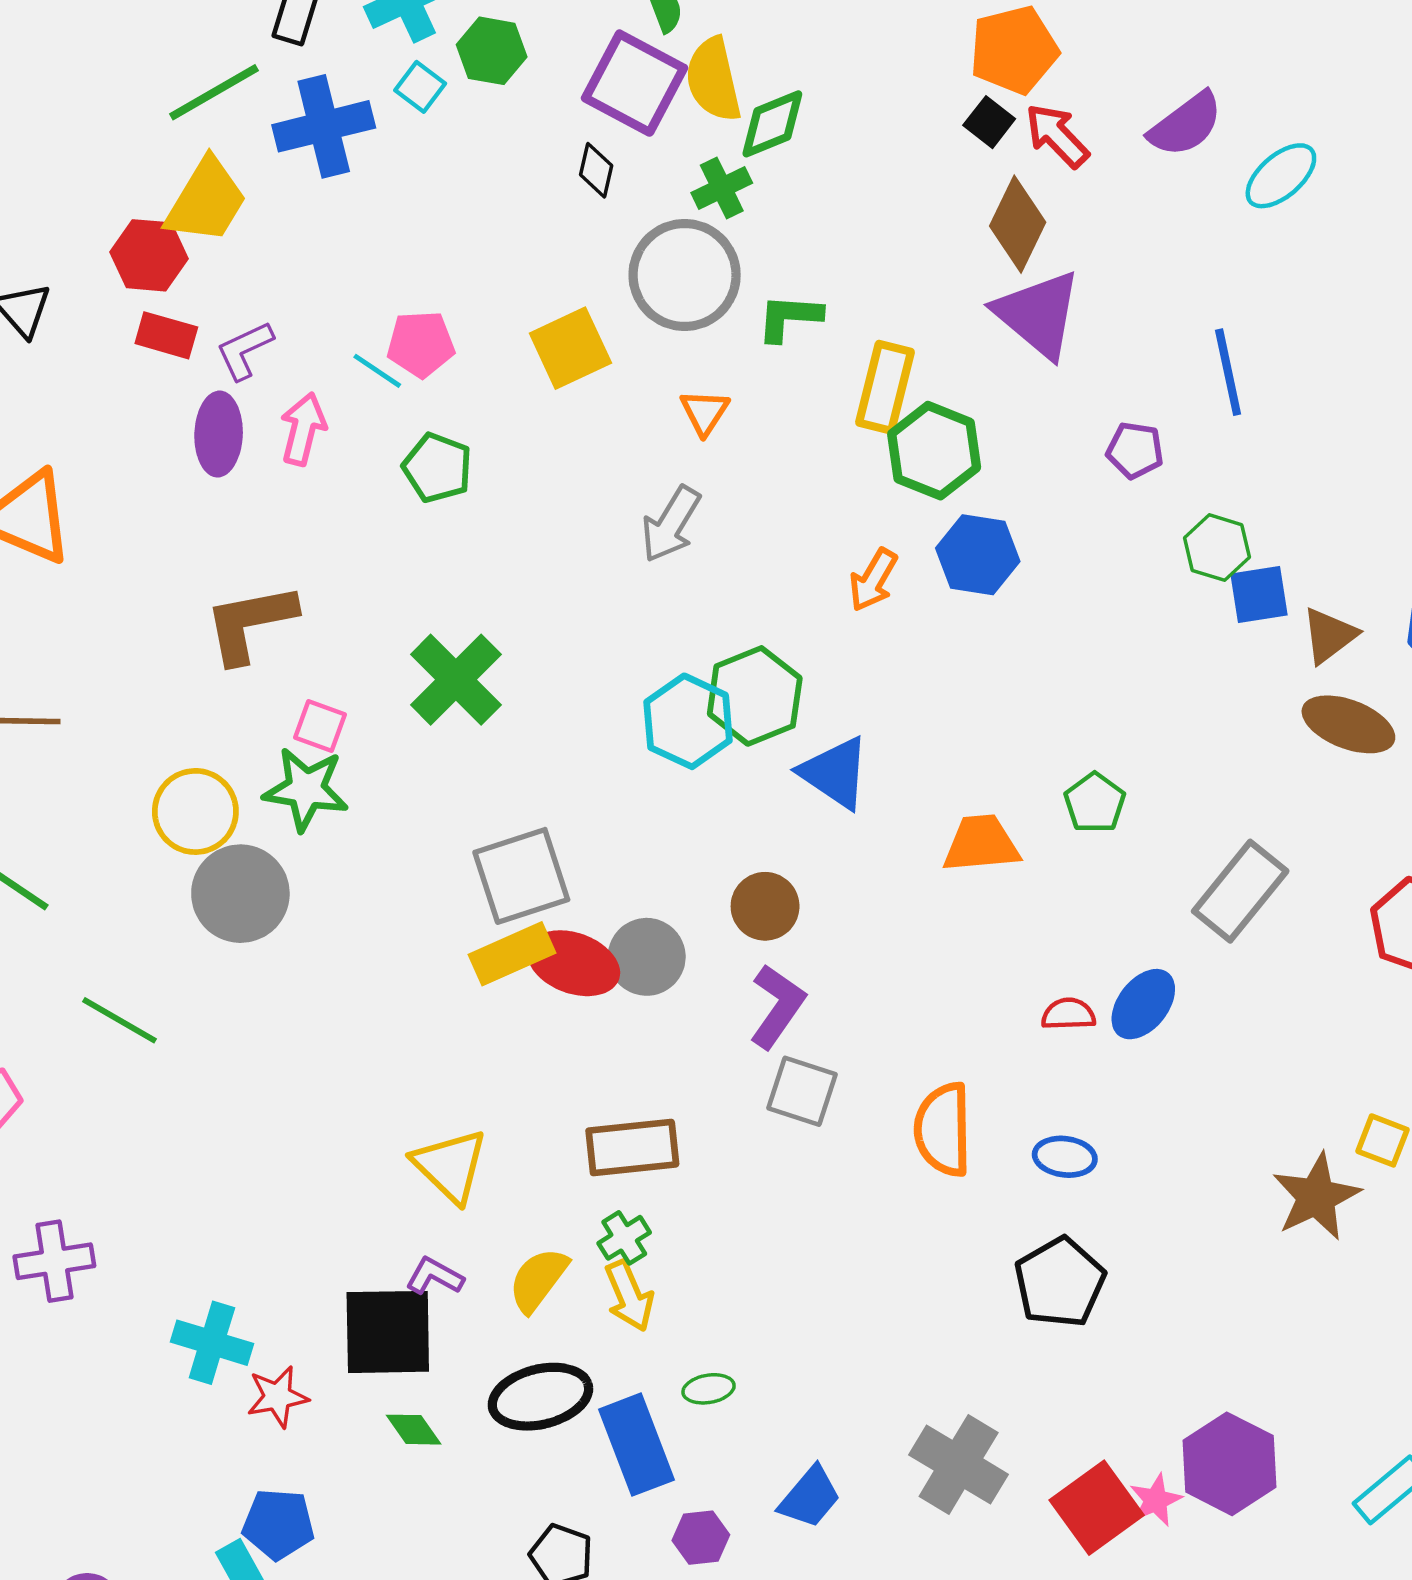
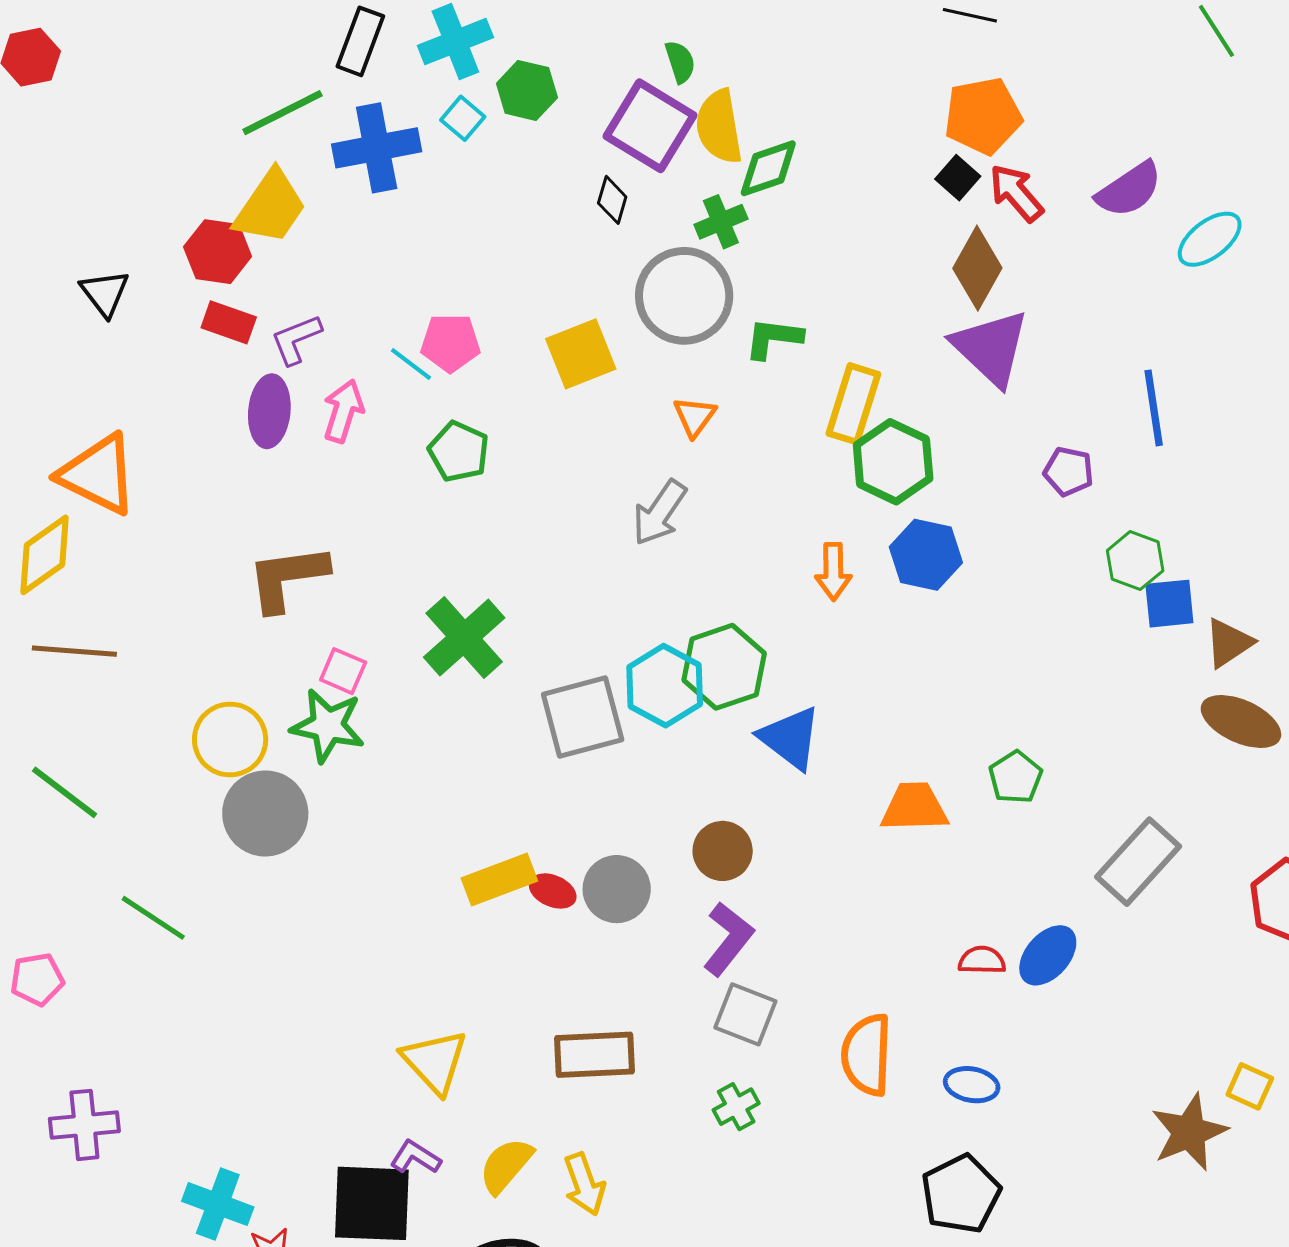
orange arrow: (873, 580) -> (833, 572), turned -34
gray square: (521, 876) -> (583, 717), moved
red ellipse: (574, 963) -> (553, 891), size x0.6
green cross: (624, 1238) -> (736, 1107), moved

